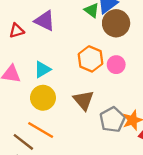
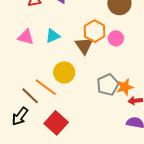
yellow circle: (43, 98) -> (64, 72), moved
brown triangle: (84, 100) -> (84, 46), moved

